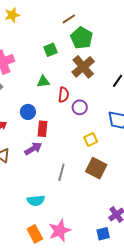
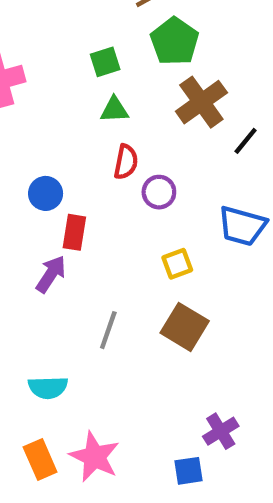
brown cross: (83, 67) -> (201, 102), moved
green triangle: (43, 81) -> (114, 110), moved
purple arrow: (33, 149) -> (51, 274), turned -30
pink star: (60, 231) -> (95, 457), turned -30

